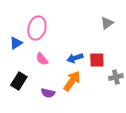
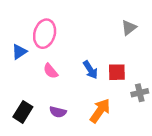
blue arrow: (75, 58) -> (90, 70), turned -105
black rectangle: (19, 81) -> (23, 112), moved
orange arrow: (72, 81) -> (100, 111), moved

